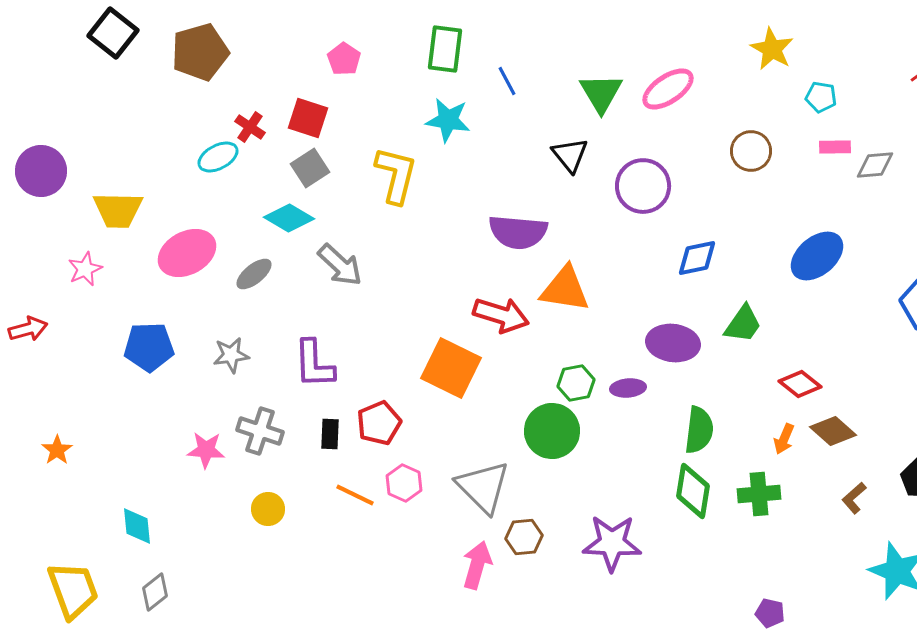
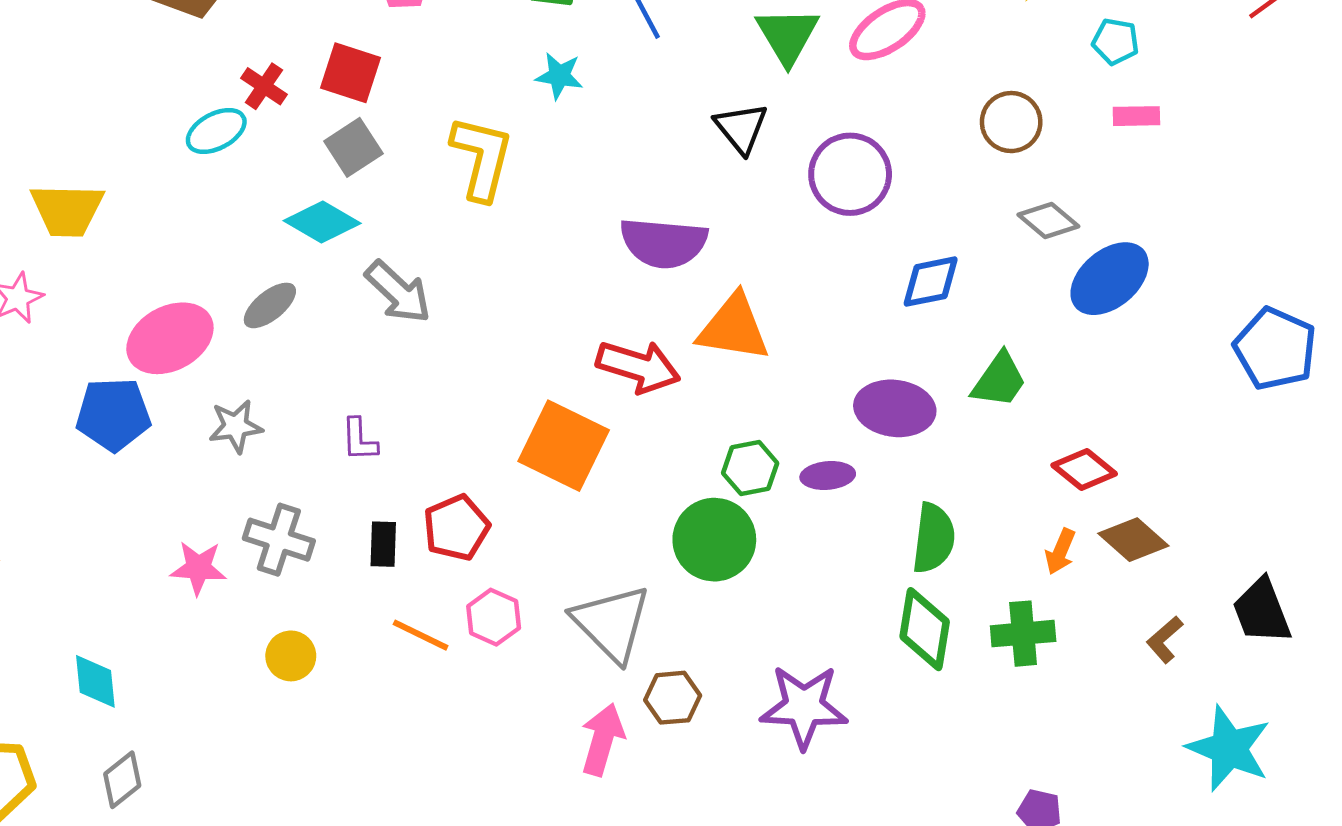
cyan star: (448, 120) -> (559, 76), size x0.7
gray diamond: (875, 165) -> (1048, 220), moved, turned 45
pink ellipse: (187, 253) -> (170, 338), moved
purple L-shape: (314, 364) -> (359, 440), size x0.6

